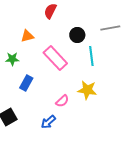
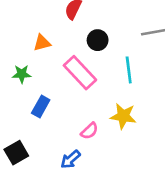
black circle: (77, 35) -> (98, 40), moved

